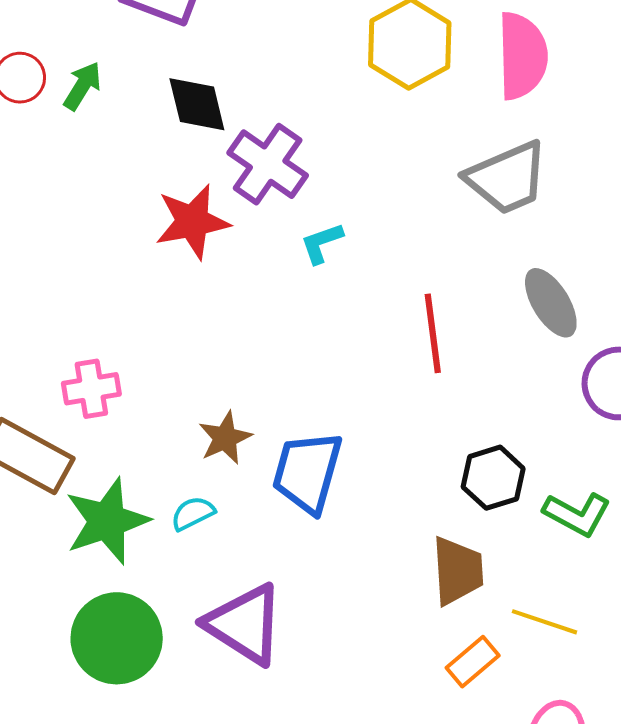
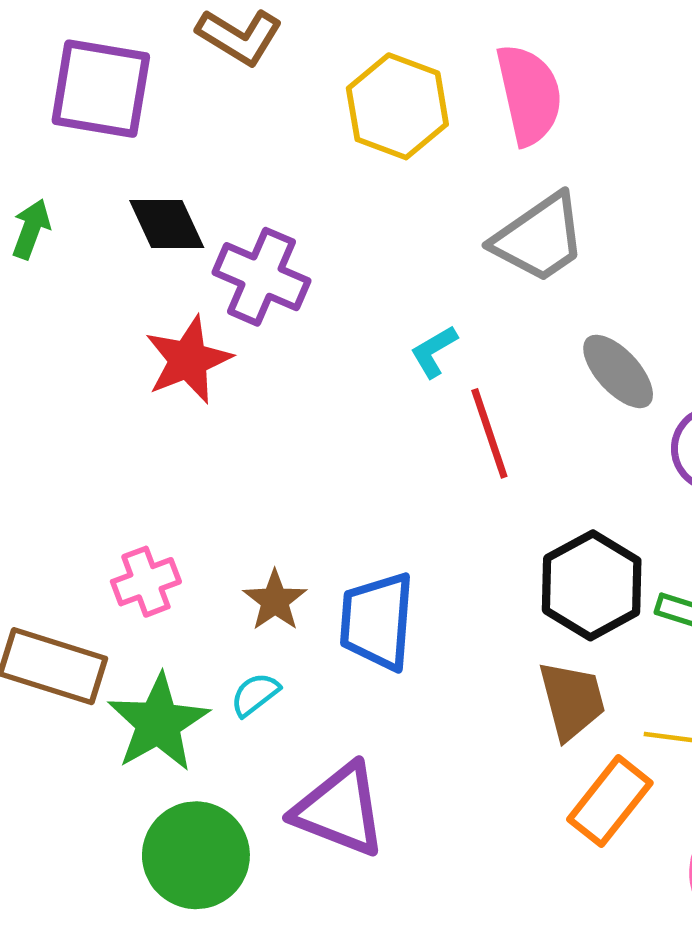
cyan L-shape: (322, 243) -> (434, 351), moved
pink cross: (91, 389) -> (146, 582), moved
black hexagon: (493, 478) -> (592, 585), size x1.4
orange rectangle: (473, 662) -> (610, 801), size x1.4

